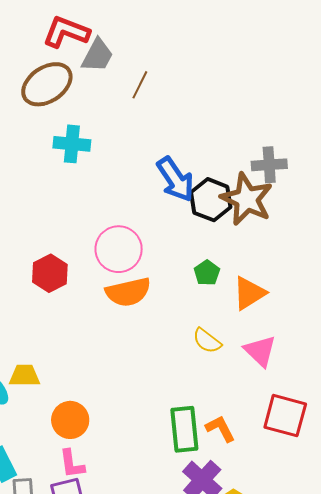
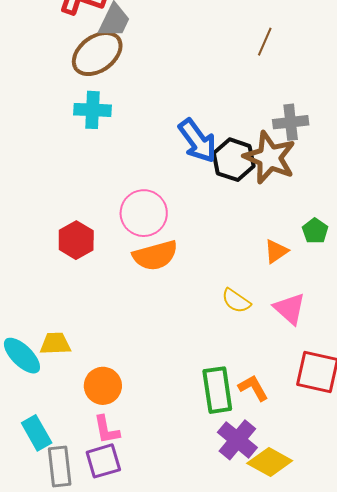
brown ellipse: (47, 84) -> (97, 54), moved
brown line: (140, 85) -> (265, 42), moved
green pentagon: (207, 273) -> (315, 231), moved
orange triangle: (249, 293) -> (276, 251), size x0.7

